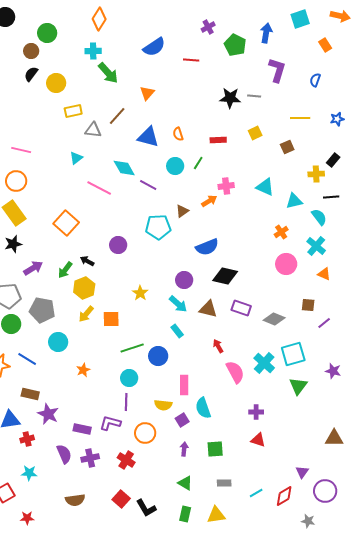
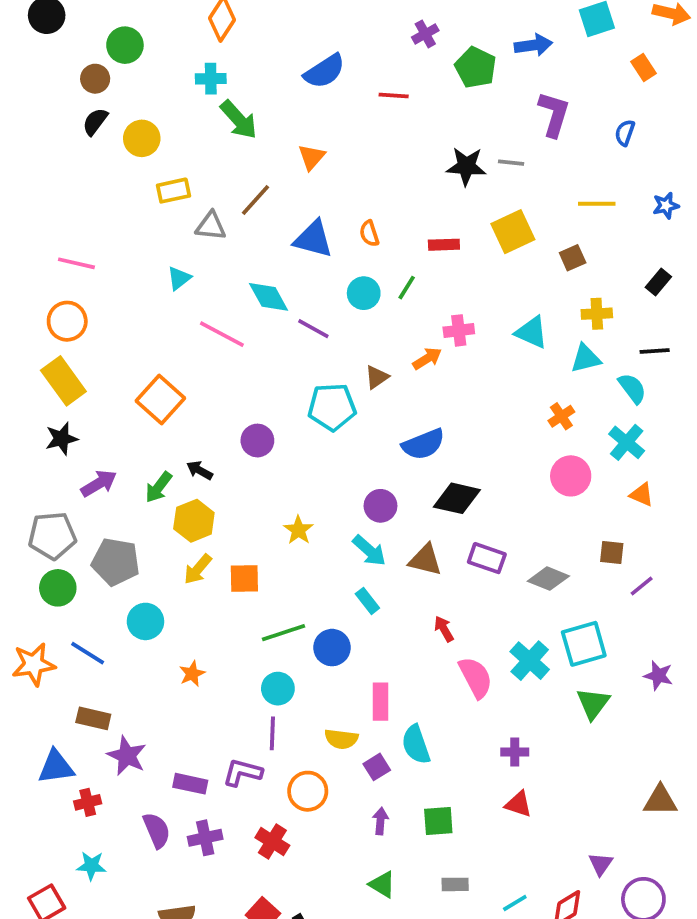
blue arrow: (266, 33) -> (533, 45), turned 72
yellow square: (255, 133) -> (513, 232), size x1.6
yellow cross: (316, 174) -> (597, 314), moved

